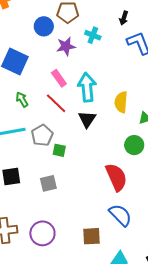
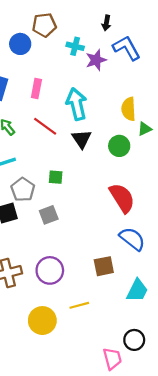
purple star: (66, 46) -> (96, 60), moved
pink rectangle: (59, 78) -> (36, 88), moved, turned 54
yellow semicircle: (121, 102) -> (128, 109), moved
gray pentagon: (42, 135) -> (23, 190), moved
green circle: (134, 145) -> (119, 146), moved

